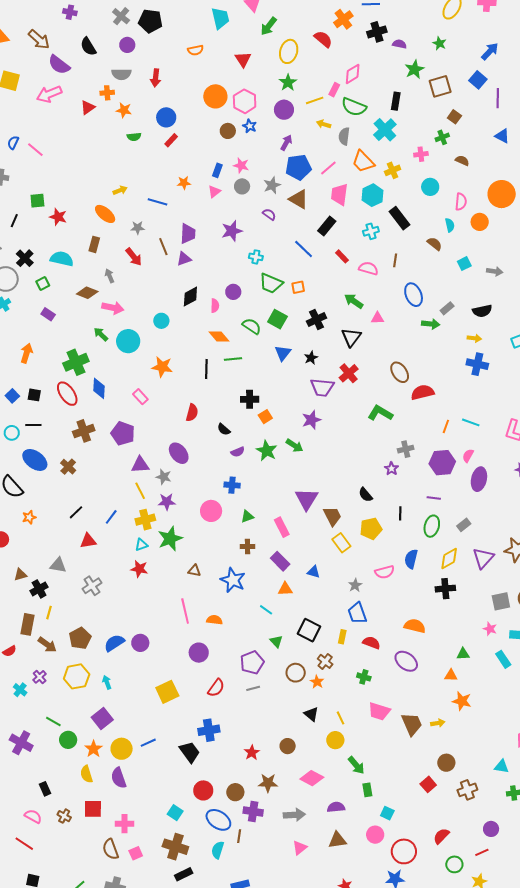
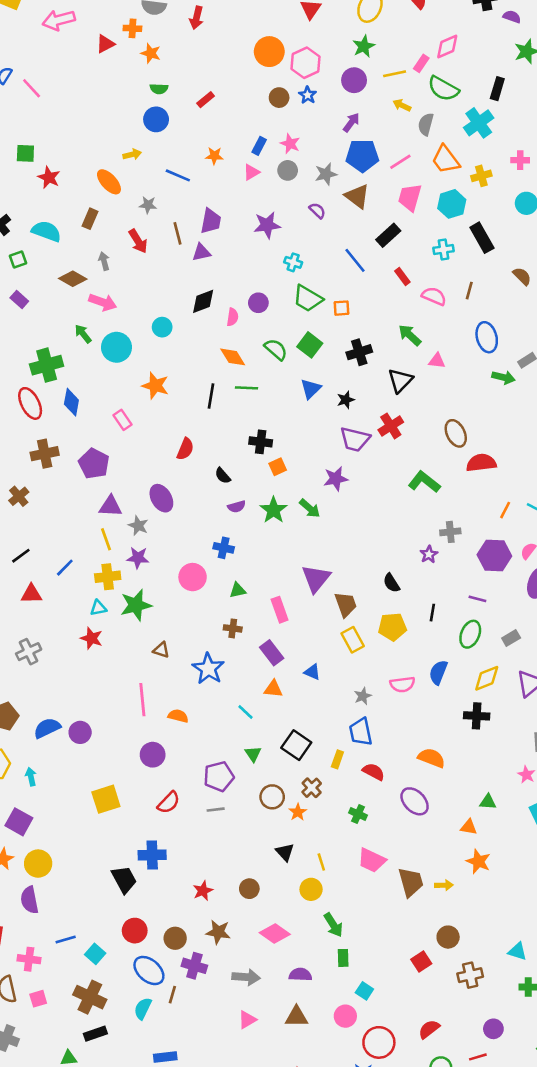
blue circle: (166, 117) -> (156, 119), moved
purple square: (102, 718) -> (19, 822), turned -30
blue line: (148, 743) -> (66, 939), moved

